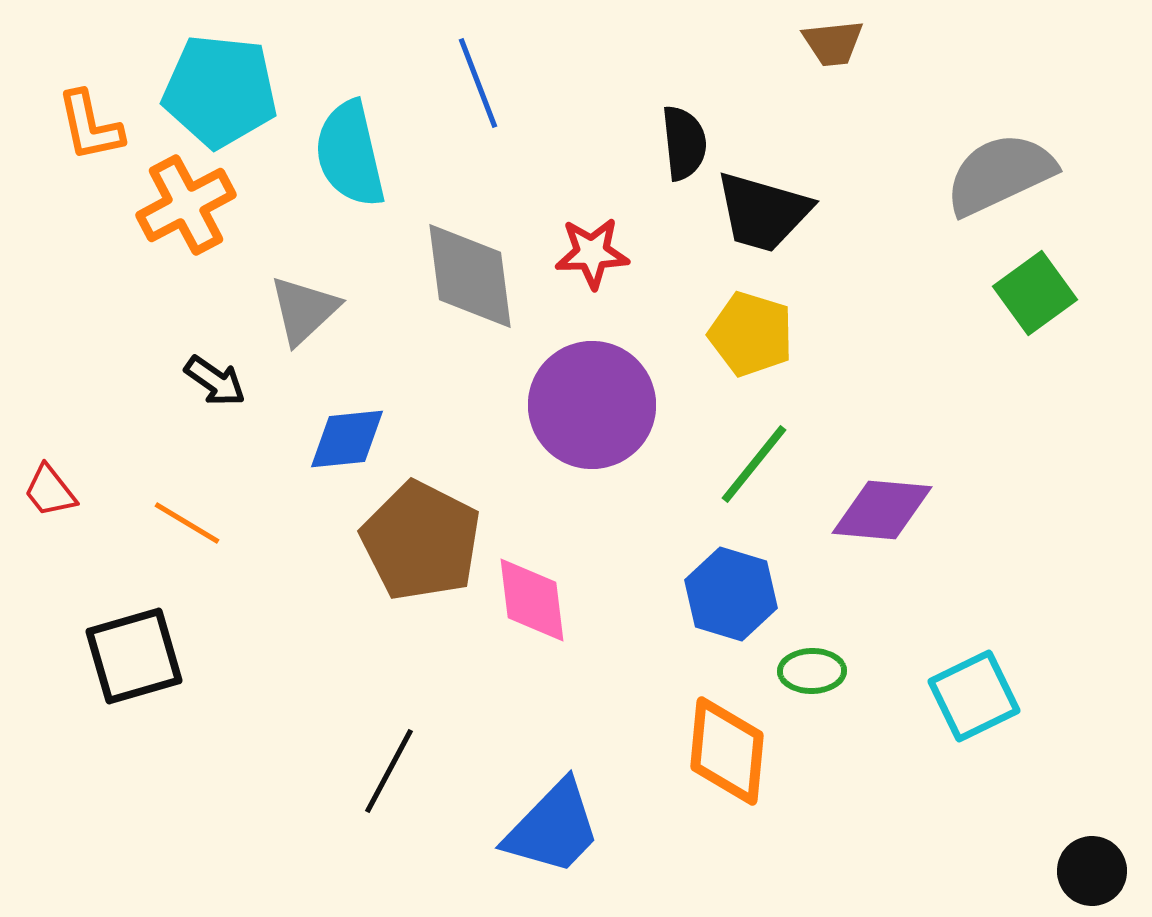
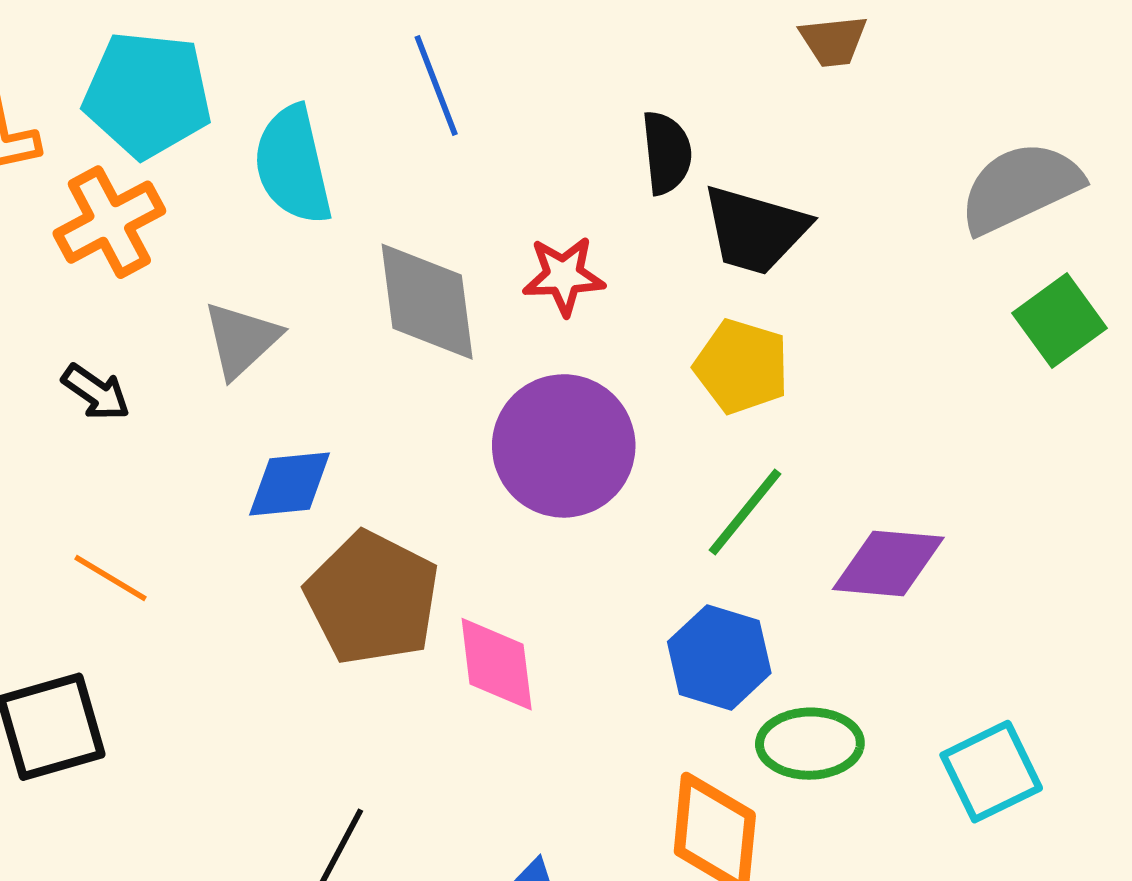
black arrow: (215, 381) -> (96, 392), moved
green ellipse: (812, 671) -> (810, 744), size x1.4

